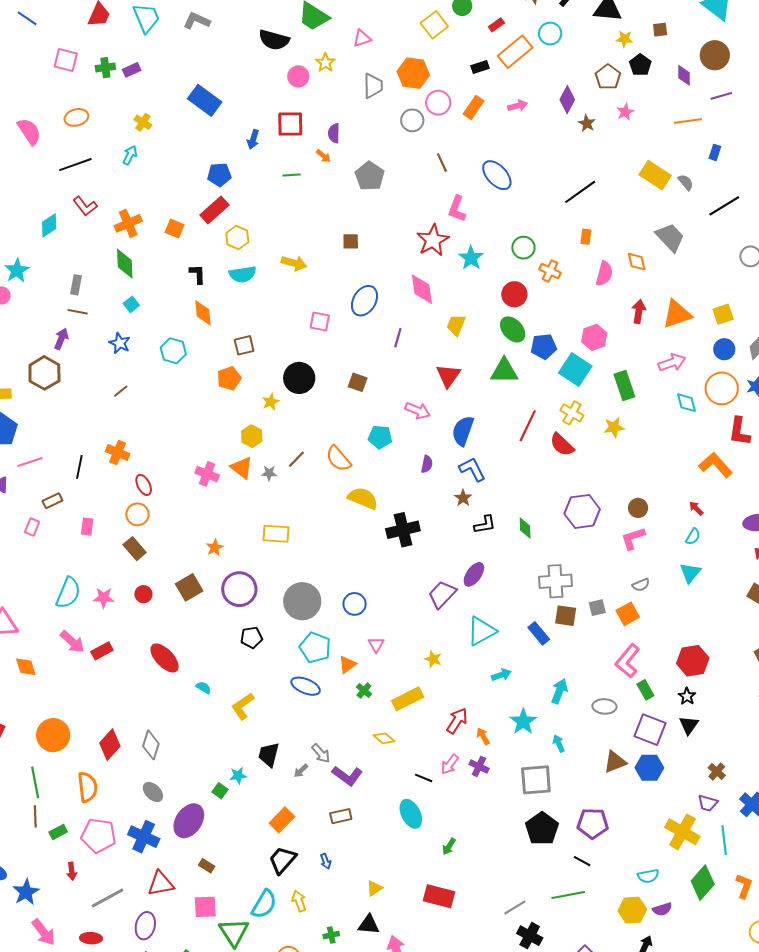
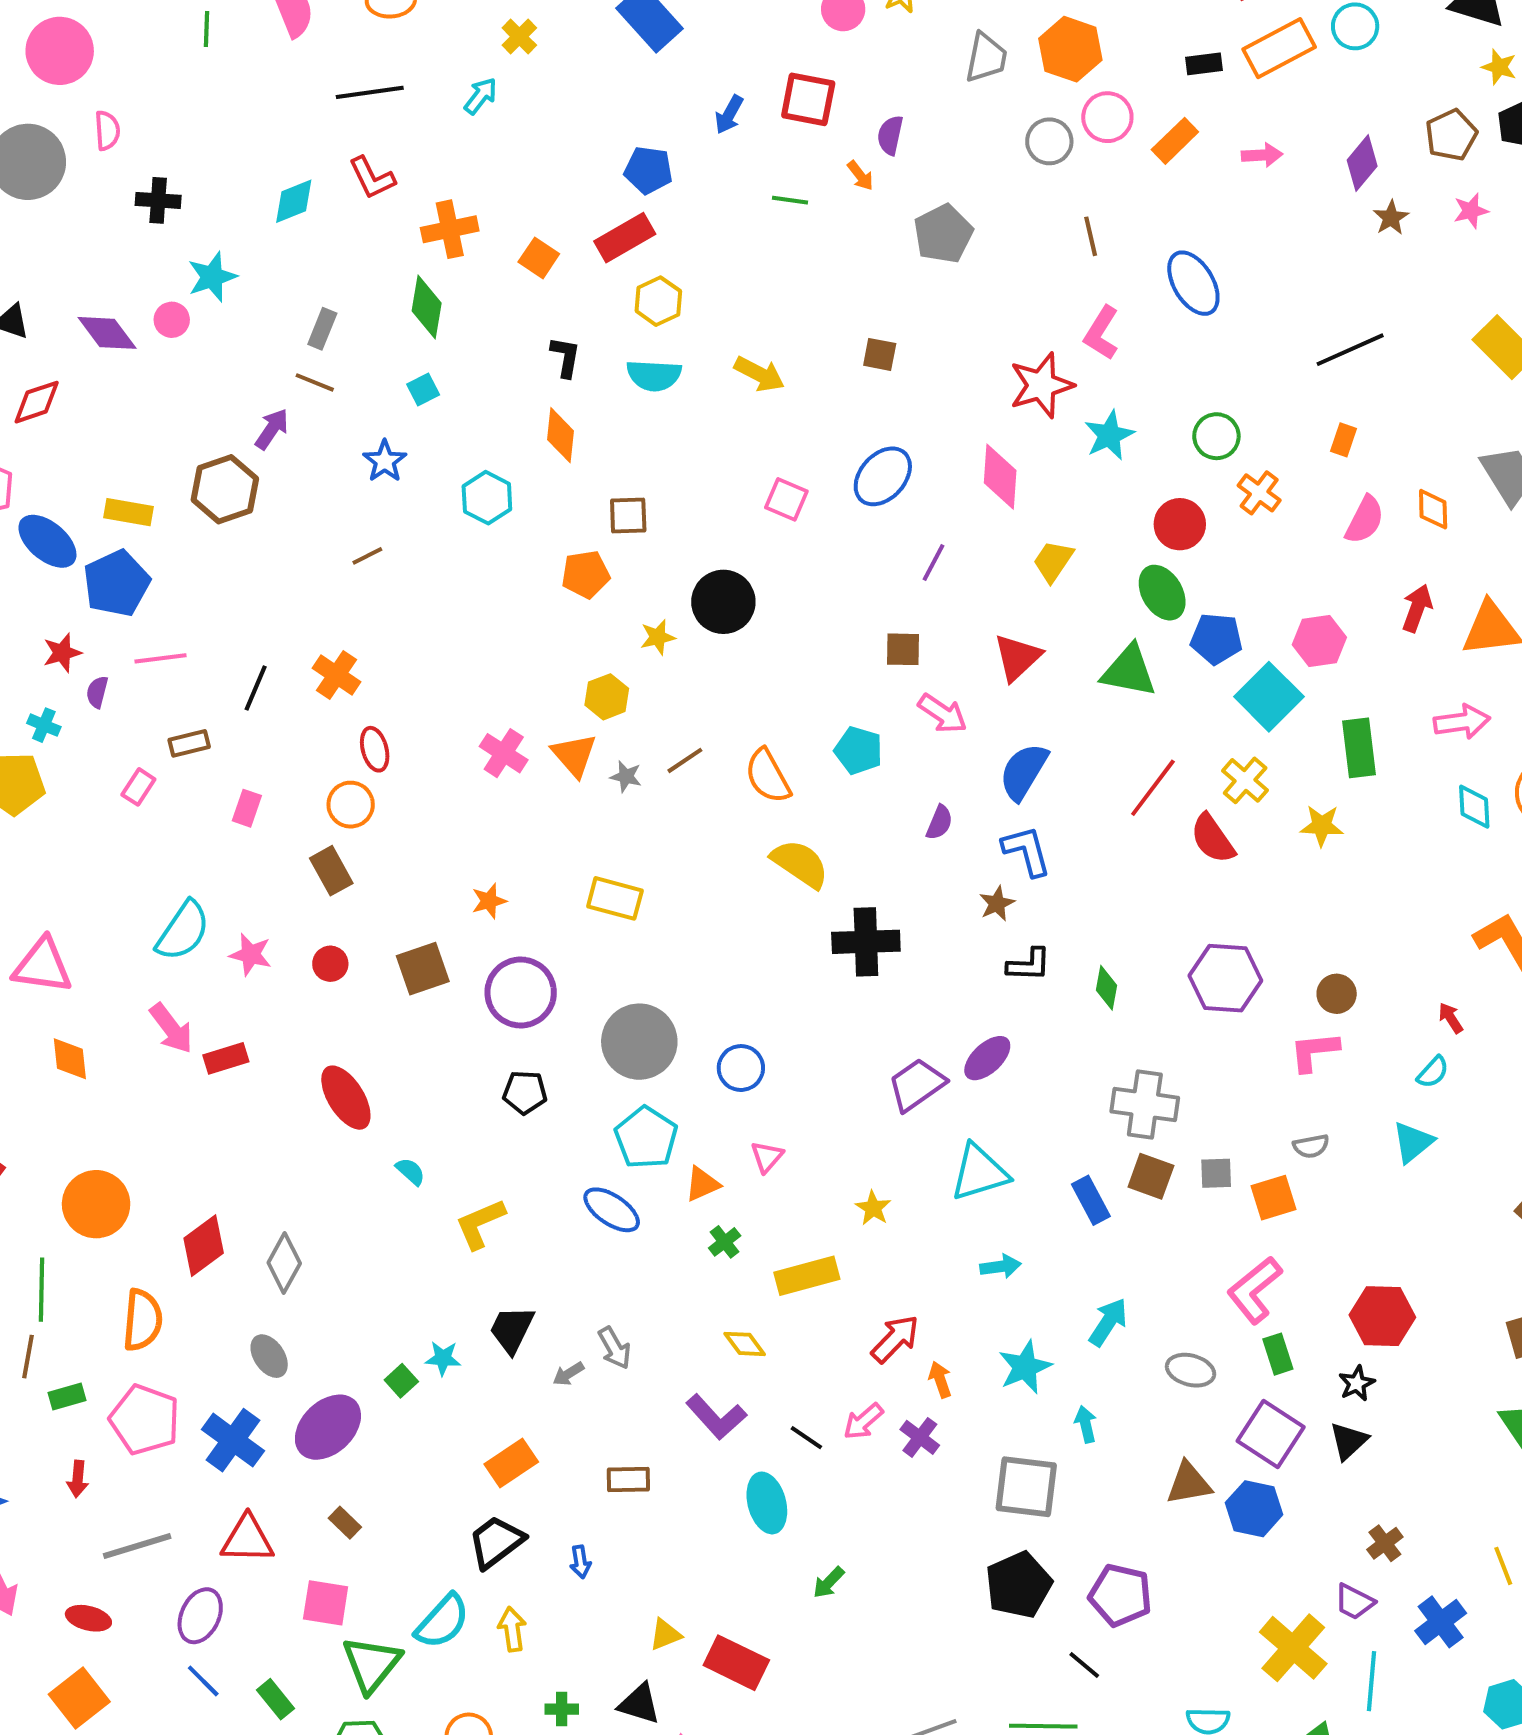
brown square: (358, 382) -> (903, 649), moved, turned -30
purple L-shape: (347, 776) -> (716, 1417), moved
red rectangle: (439, 896) -> (736, 1663), moved

